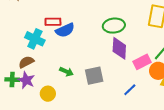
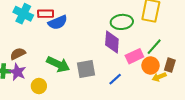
green ellipse: (114, 26) -> (122, 22), moved
cyan cross: (35, 39) -> (23, 14), moved
green arrow: (66, 72) -> (58, 64), size x1.6
blue line: (130, 90) -> (115, 79), moved

